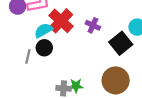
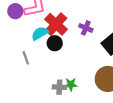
black circle: (44, 48) -> (55, 43), moved
gray line: (28, 56) -> (26, 58), turned -32

